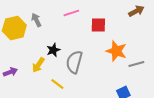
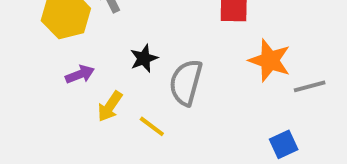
yellow arrow: (38, 65) -> (110, 106), moved
purple arrow: (10, 72) -> (80, 74), moved

